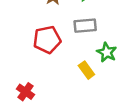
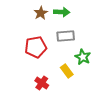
red cross: (25, 92) -> (42, 83), moved

